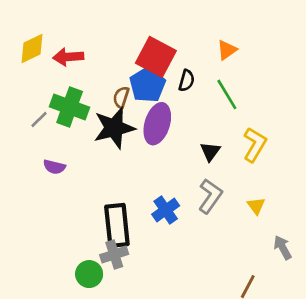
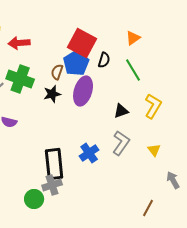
black star: (114, 128) -> (52, 94), size x0.6
black triangle: (210, 152) -> (121, 111), turned 35

